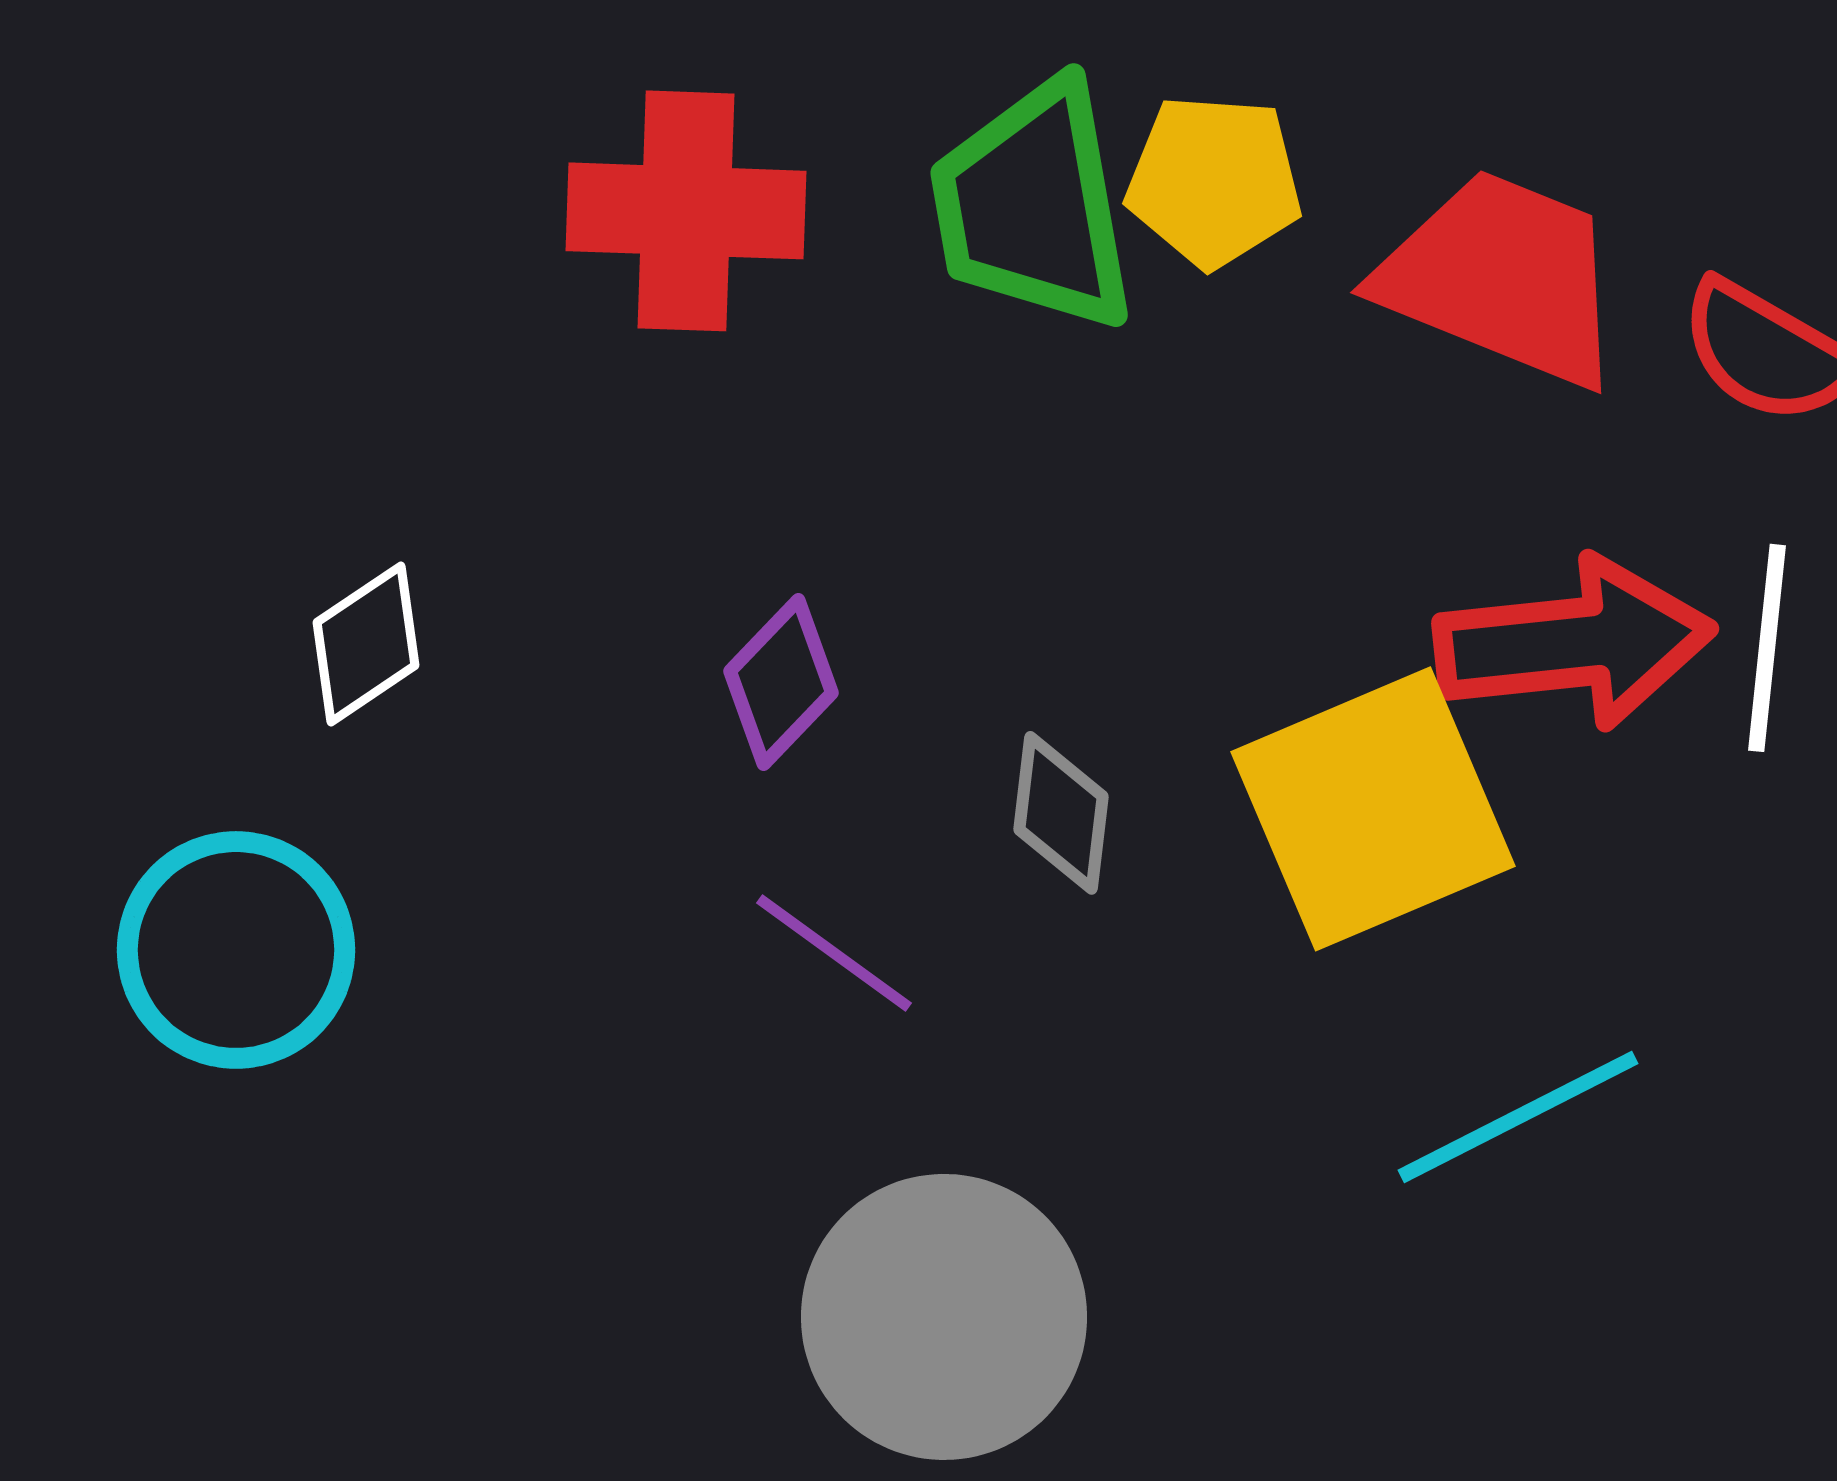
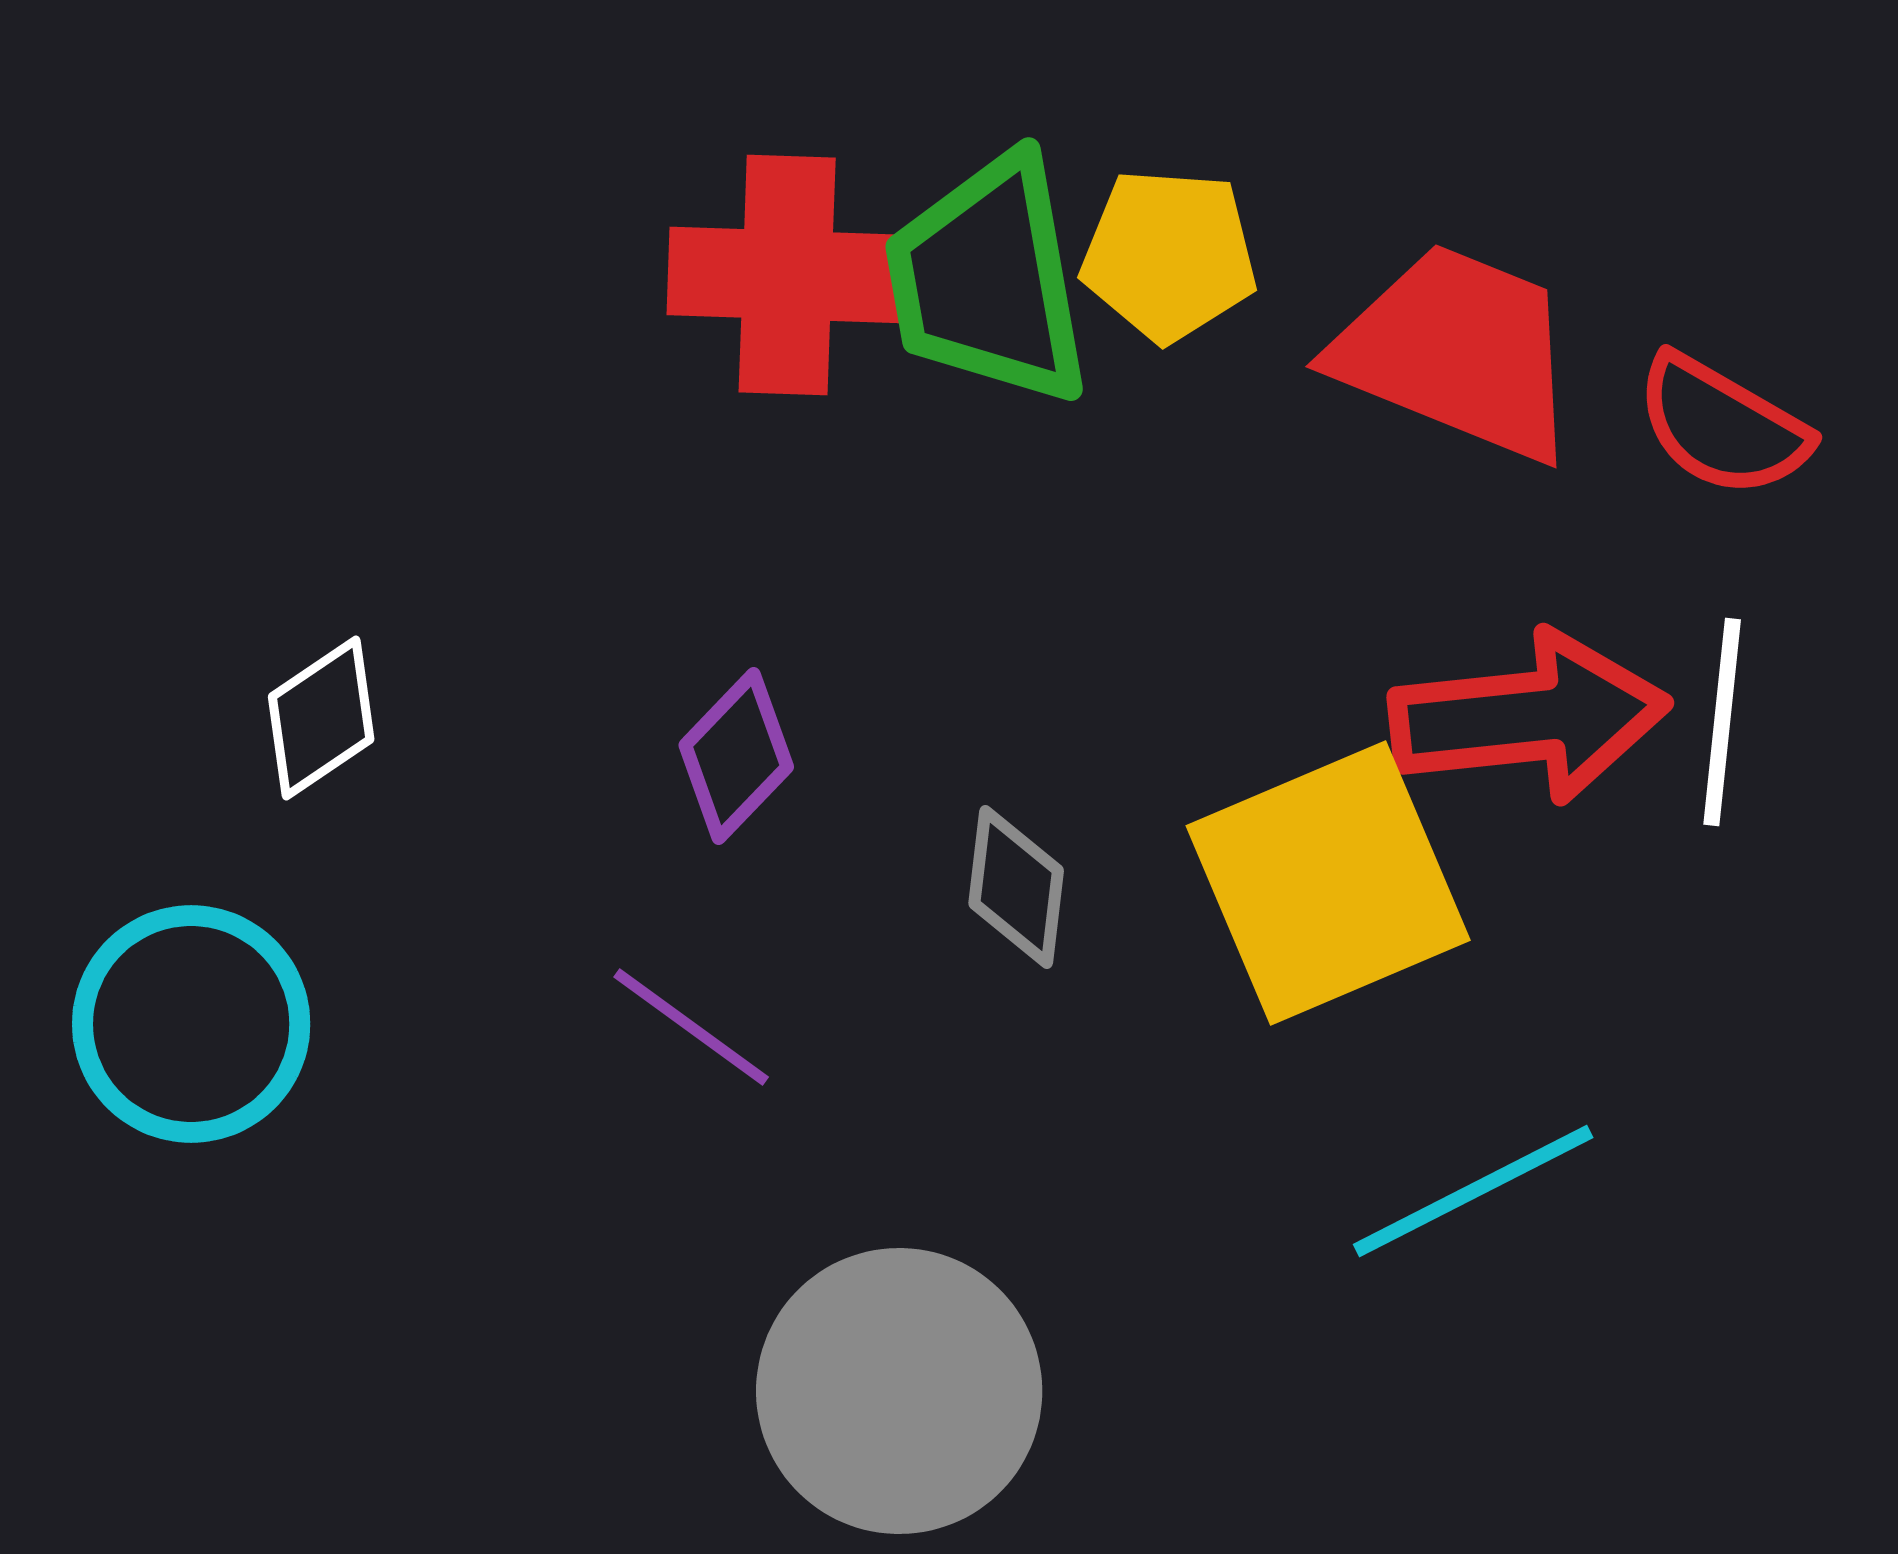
red cross: (686, 211) -> (787, 275), moved
purple line: (834, 953) -> (691, 1027), moved

